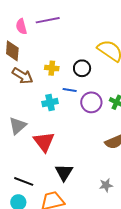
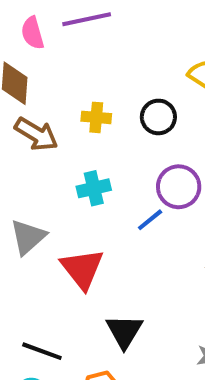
blue line: (70, 90) -> (150, 220), moved, turned -48

